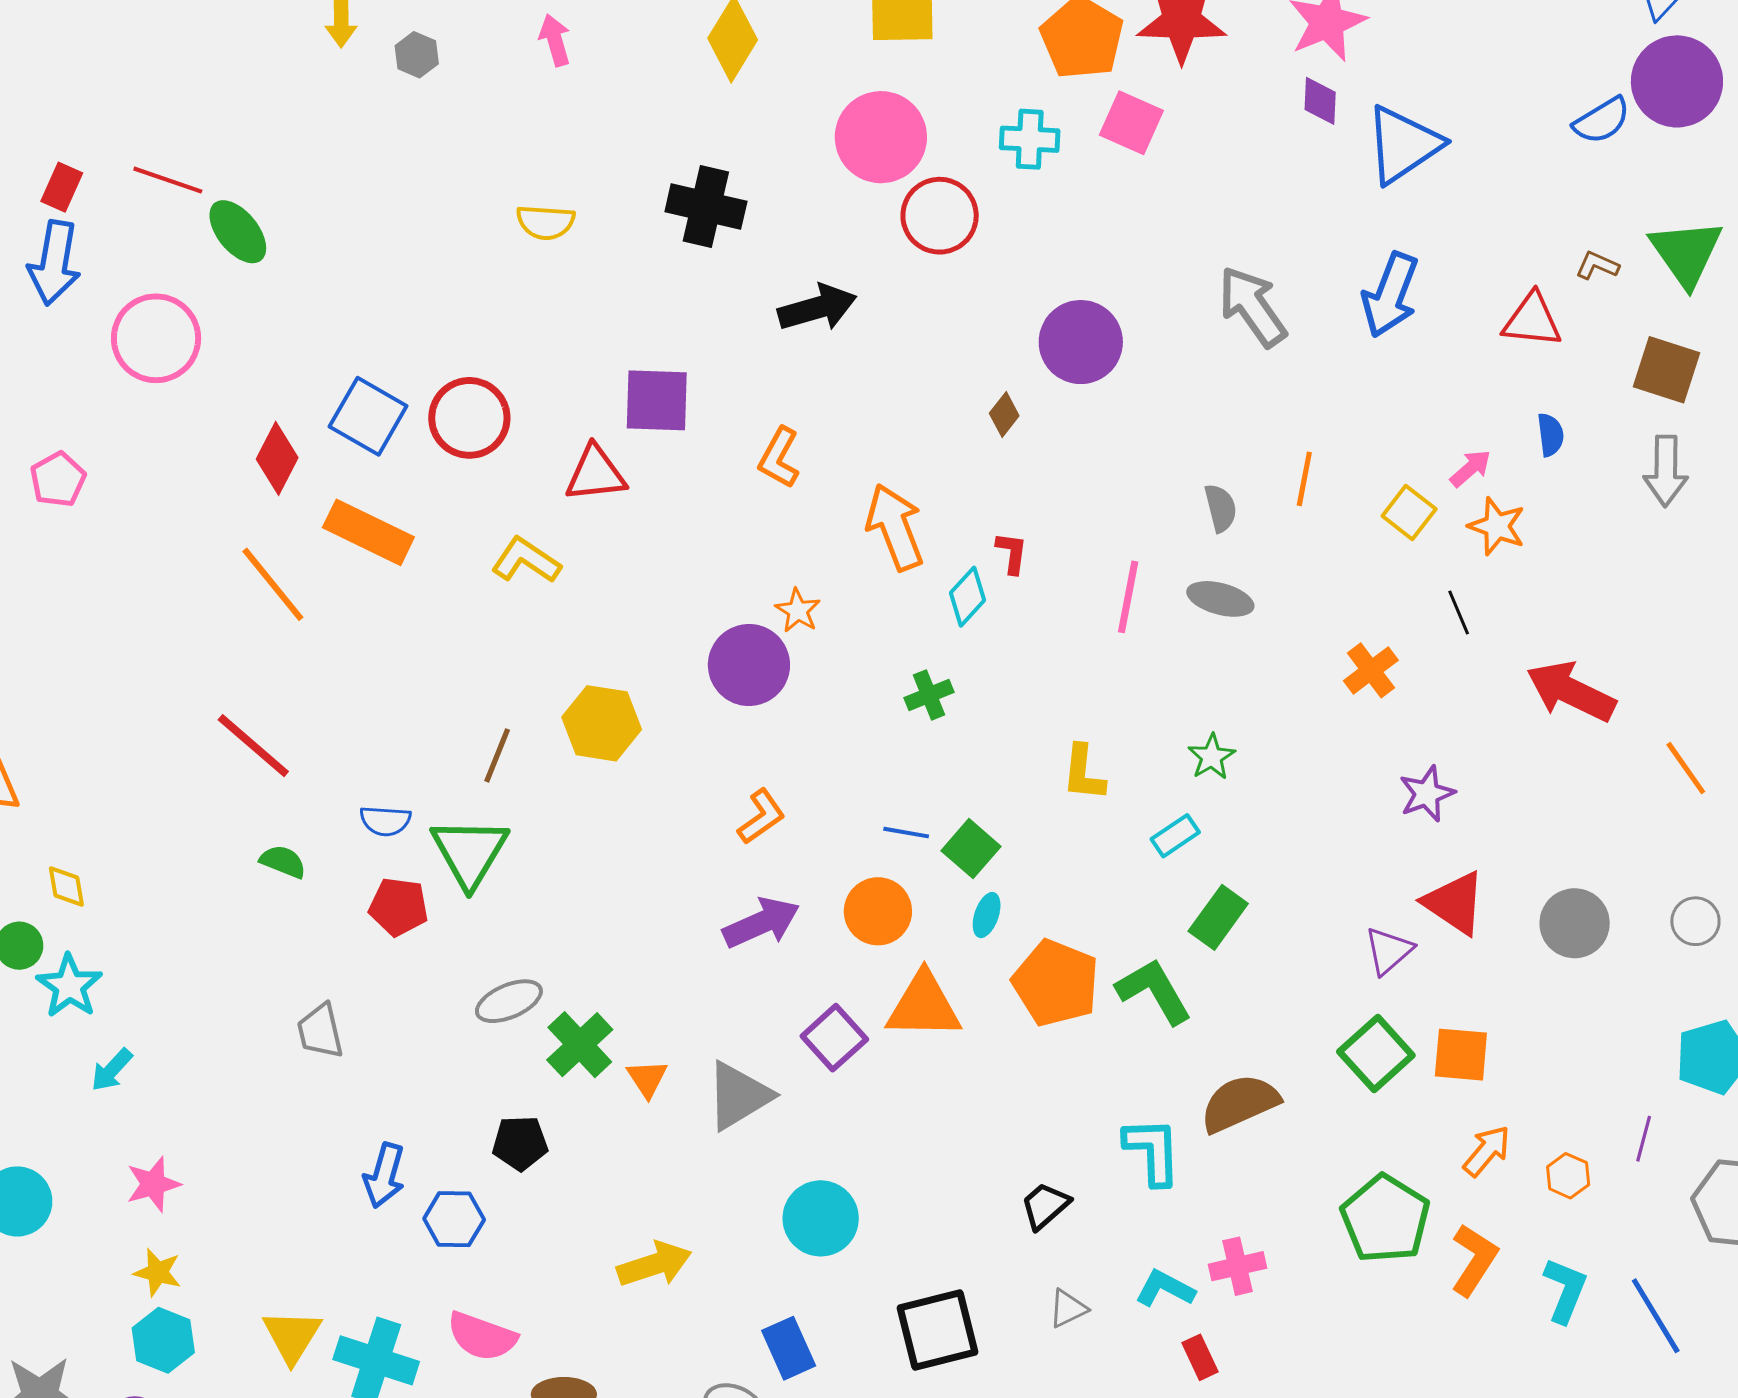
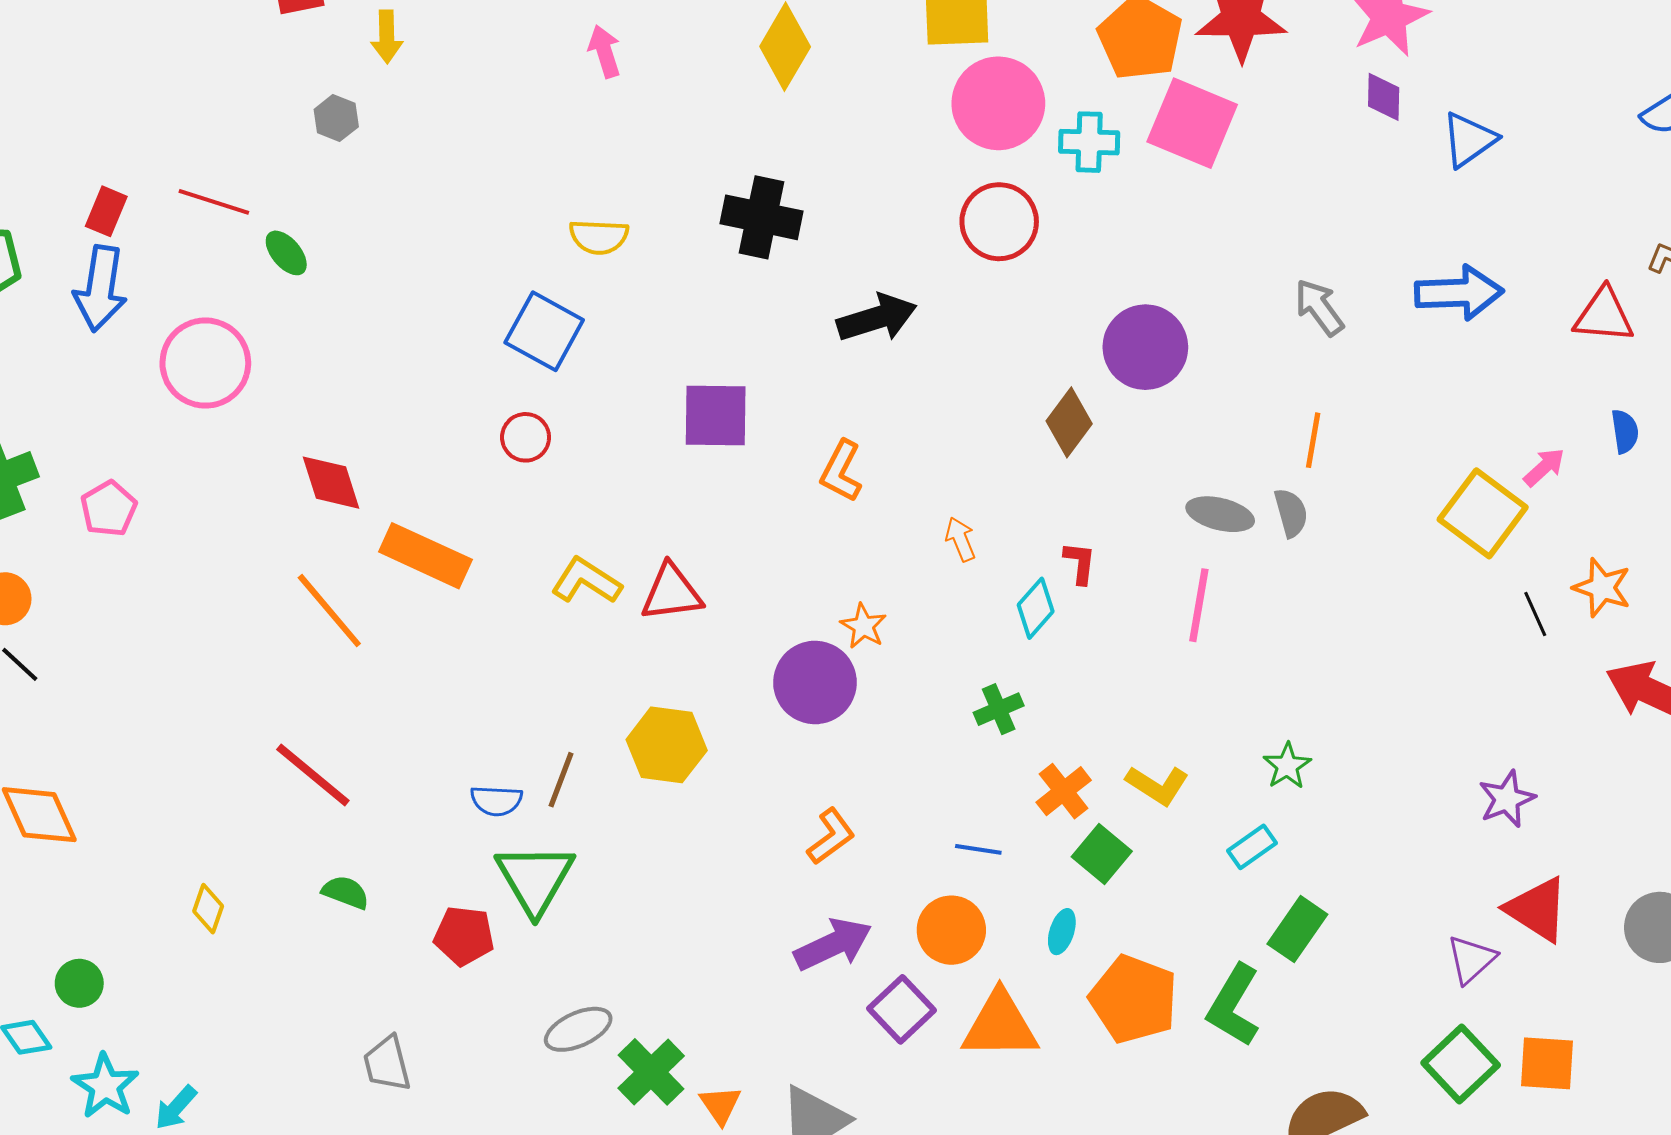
gray hexagon: (417, 55) -> (336, 118), moved
pink square: (1131, 123) -> (1192, 123), size x1.4
pink circle: (881, 137) -> (998, 103), moved
blue triangle: (1403, 145) -> (1469, 140), size x0.7
green ellipse: (238, 232) -> (286, 253), size x0.7
blue arrow: (1390, 295) -> (1459, 293), turned -112
gray arrow: (1252, 306) -> (1319, 307), size x0.7
brown diamond: (1004, 415) -> (1069, 422), size x1.5
blue square: (368, 416) -> (544, 331), moved
red circle: (469, 418) -> (526, 437), size x0.6
red diamond: (277, 458) -> (331, 483), turned -44
red triangle: (595, 474) -> (672, 593), moved
orange line: (1304, 479) -> (1313, 440), moved
yellow square: (1409, 512) -> (1483, 513), size x1.6
orange star: (1497, 526) -> (1602, 588), moved
orange arrow: (895, 527) -> (960, 539), size x0.5
gray ellipse: (1220, 599) -> (1220, 514), moved
orange cross: (1371, 670) -> (1064, 791), moved
yellow L-shape: (1083, 773) -> (1157, 785), turned -62
blue semicircle: (385, 821) -> (496, 801), moved
green square: (971, 849) -> (1102, 854), moved
yellow diamond: (66, 886) -> (208, 909), moved, turned 30
cyan star: (69, 986) -> (105, 1086), moved
green L-shape: (1154, 991) -> (1234, 1005), turned -118
purple square: (834, 1038) -> (901, 1009), moved

